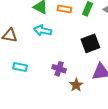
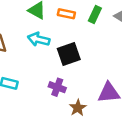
black square: (90, 43) -> (69, 54), moved

